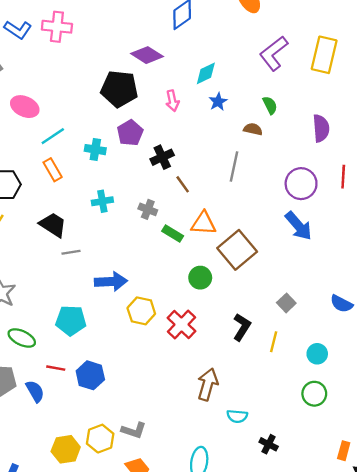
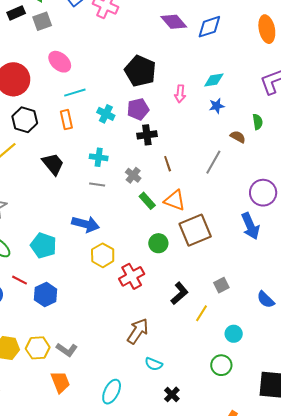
purple diamond: (147, 55) -> (174, 22), moved
black cross: (162, 157) -> (147, 135), moved
gray line: (71, 252) -> (97, 184), moved

